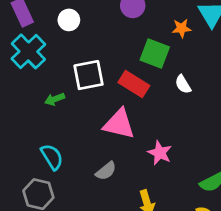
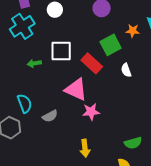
green square: (155, 53) -> (111, 45), turned 30
pink star: (160, 153) -> (91, 112), moved, turned 30
gray semicircle: (106, 171) -> (50, 116), moved

